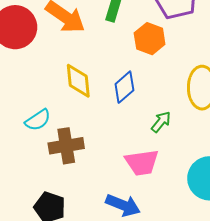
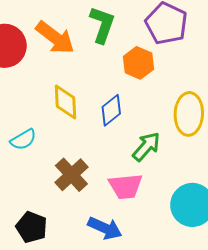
green arrow: (161, 122) -> (146, 147), size x1.4
brown cross: (66, 146) -> (71, 175), moved, turned -36

